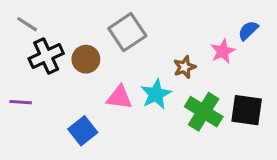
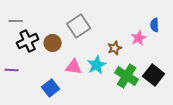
gray line: (27, 24) -> (16, 21), turned -32
blue semicircle: (248, 31) -> (155, 25), turned -48
black square: (247, 110) -> (154, 75), turned 30

